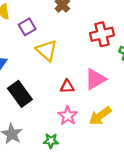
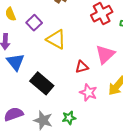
green star: (51, 141) -> (69, 118), moved

